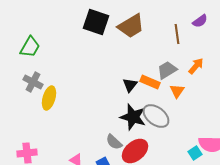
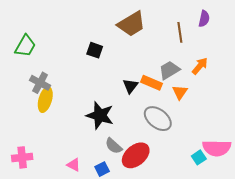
purple semicircle: (200, 21) -> (204, 19), turned -42
black square: (96, 22) -> (95, 50), moved, size x0.6
gray cross: (33, 82) -> (40, 83), moved
black star: (133, 117) -> (100, 115), moved

